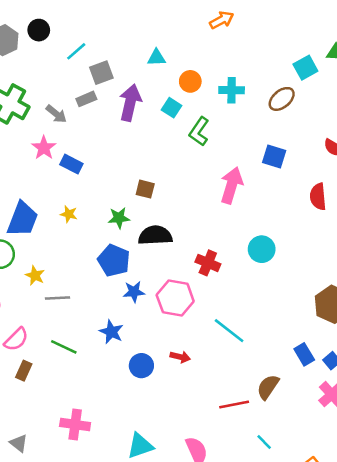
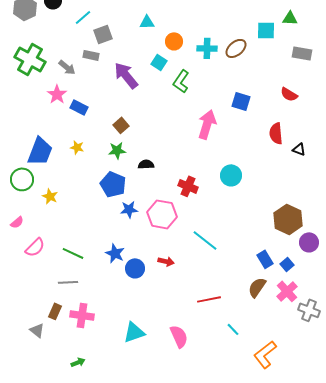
cyan square: (305, 68) -> (266, 30), turned 30
gray rectangle: (86, 99) -> (91, 55), turned 35
brown ellipse: (282, 99) -> (236, 48), moved
purple arrow: (130, 103) -> (126, 75), moved, turned -52
brown square: (145, 189) -> (121, 125), moved, turned 35
black semicircle: (155, 235) -> (146, 164), size x0.6
gray line: (58, 298) -> (68, 282), moved
blue star: (111, 332) -> (115, 253), moved
brown rectangle: (24, 371) -> (55, 311), moved
brown semicircle: (268, 387) -> (257, 287), moved

